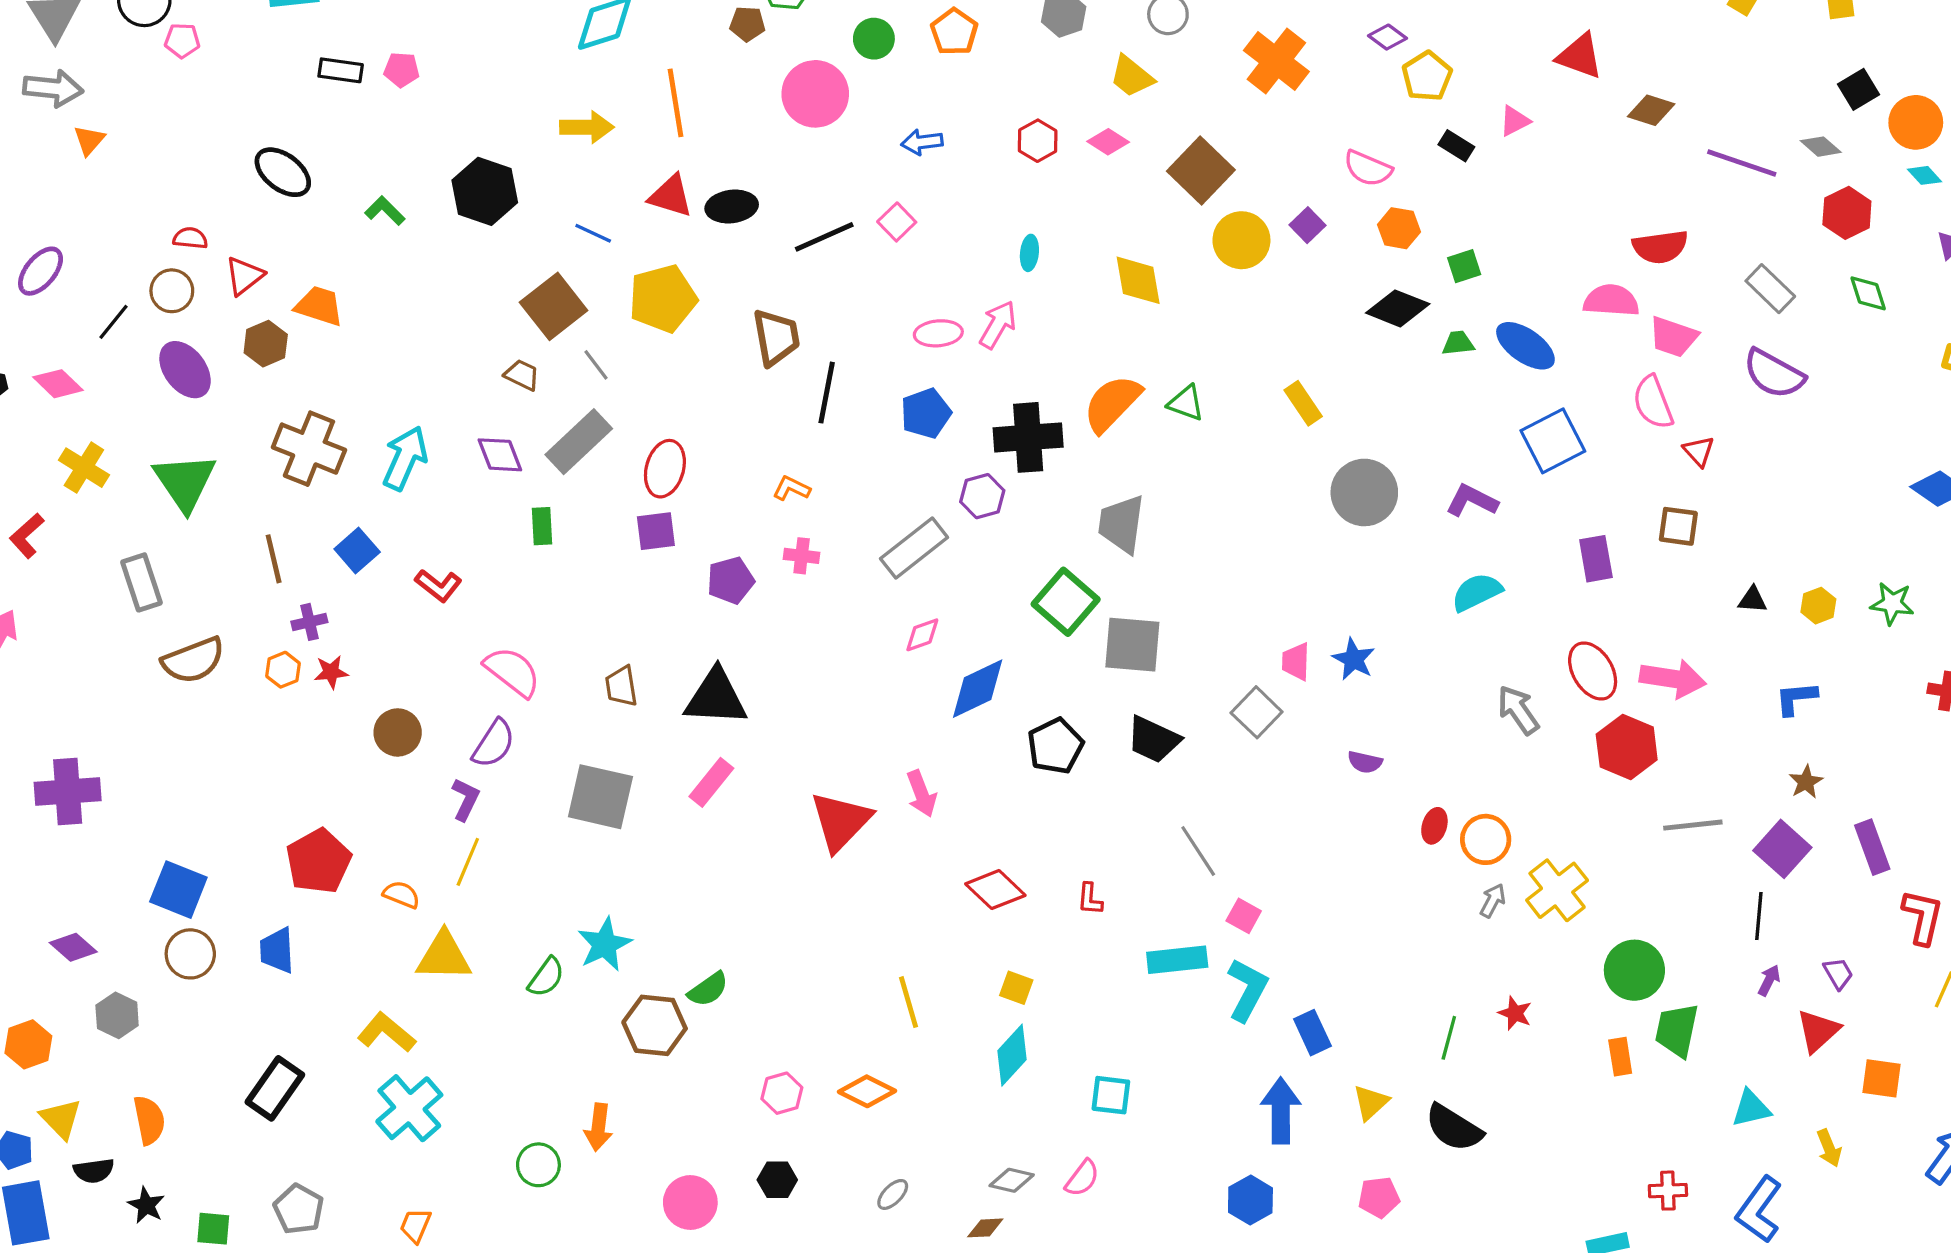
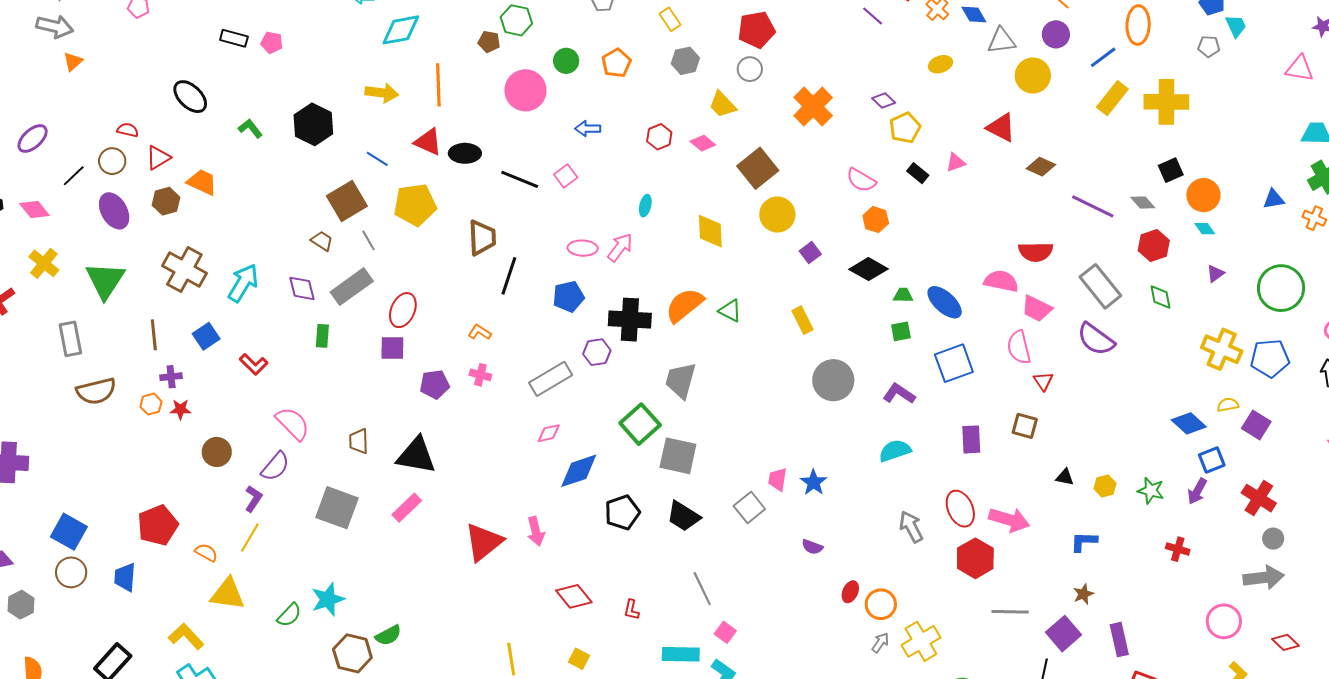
purple square: (1308, 225) -> (810, 253), moved
black line: (824, 237) -> (520, 179), turned 39
green square: (1464, 266) -> (901, 331), moved
gray rectangle: (1770, 289) -> (1100, 286), size x1.4

